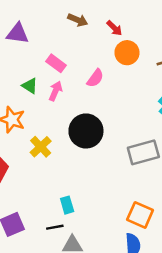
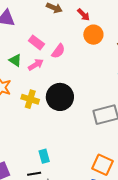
pink semicircle: (95, 78) -> (58, 51), moved
pink arrow: (56, 91) -> (36, 65), turned 35
yellow cross: (41, 147) -> (30, 99), moved, turned -30

